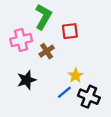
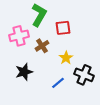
yellow star: (75, 76) -> (66, 58), moved
black cross: (89, 97) -> (84, 75), moved

